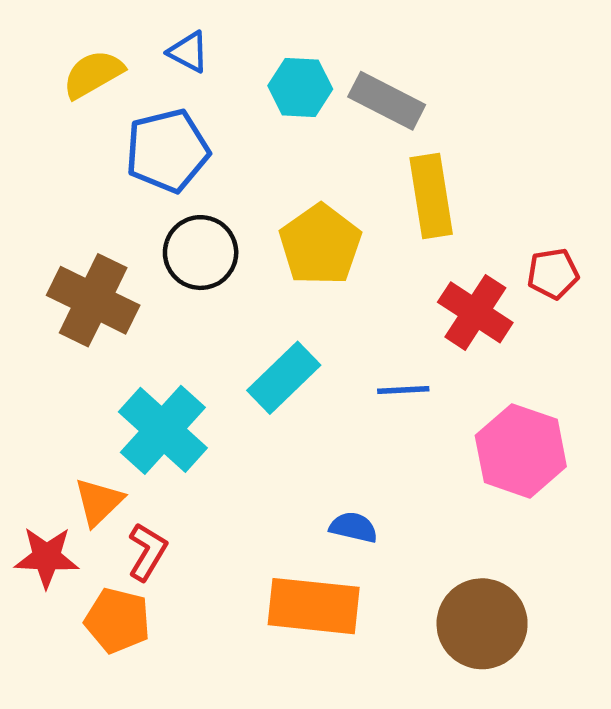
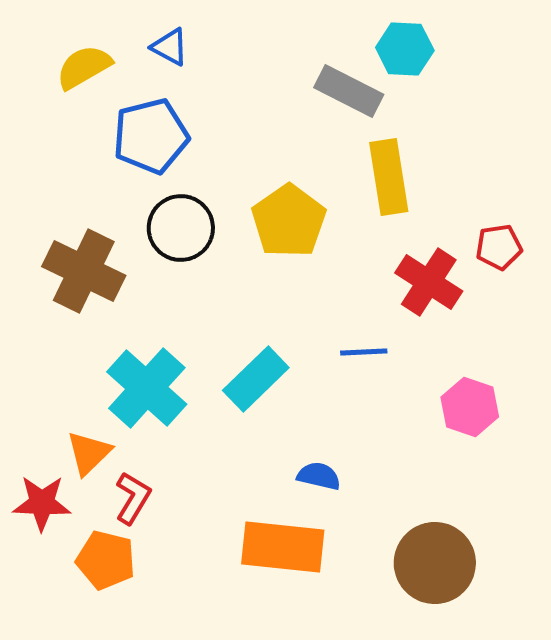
cyan hexagon: (300, 87) -> (405, 49), moved
cyan rectangle: (284, 378) -> (256, 379), moved
pink hexagon: (521, 451) -> (470, 407), size x0.7

